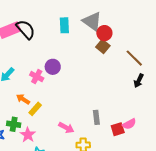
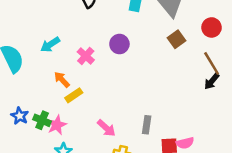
red circle: (104, 33) -> (212, 27), moved
purple circle: (53, 67) -> (119, 44), moved
black arrow: (139, 81) -> (212, 81), moved
green cross: (14, 124) -> (42, 120), moved

